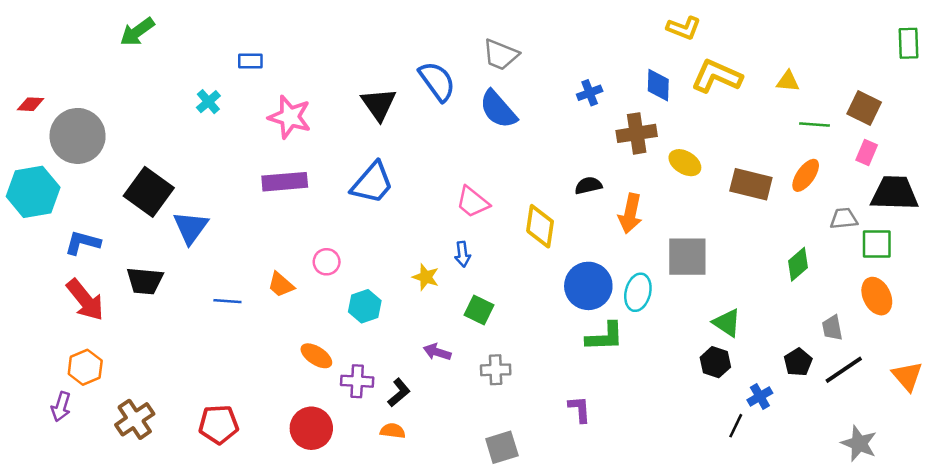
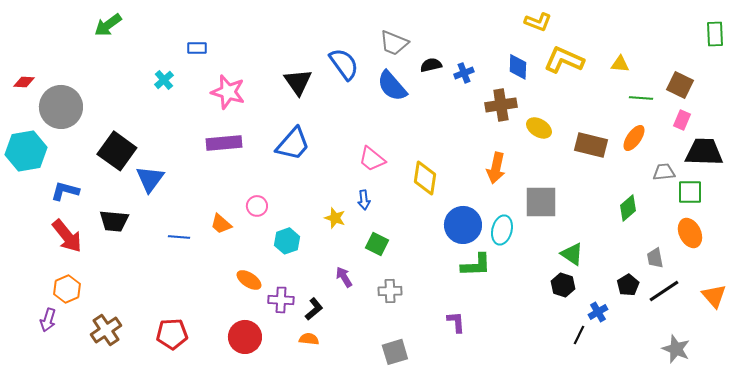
black semicircle: (588, 186) -> (431, 65), moved
purple arrow: (437, 352) -> (344, 277), turned 40

